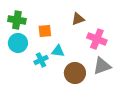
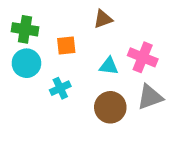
brown triangle: (78, 19) -> (103, 19), moved
cyan triangle: (58, 51) -> (109, 66), moved

